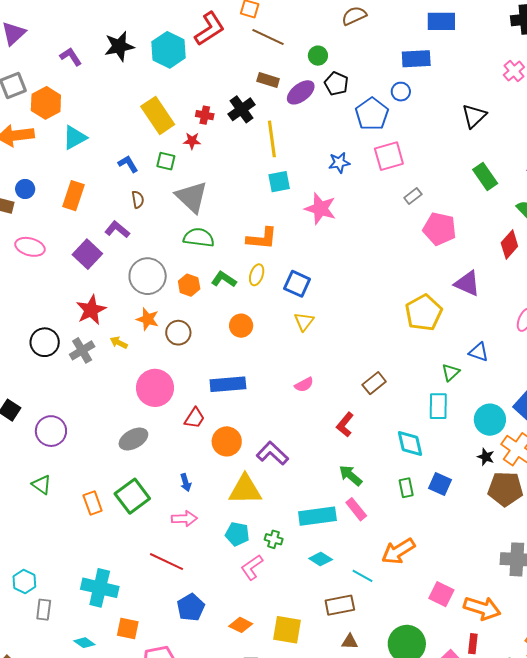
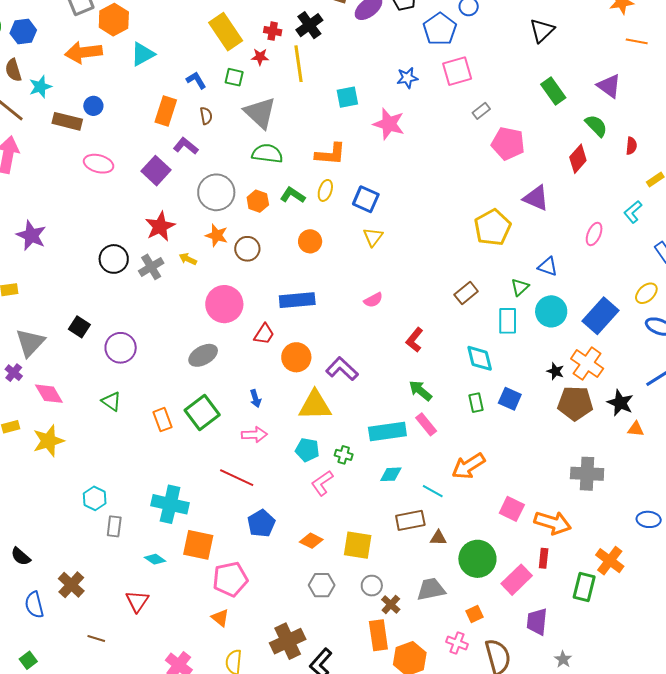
yellow line: (272, 139) -> (298, 64), moved
orange rectangle: (74, 196) -> (166, 111), moved
brown rectangle: (374, 383) -> (466, 293), moved
cyan circle: (490, 420) -> (551, 311), moved
cyan diamond: (321, 559) -> (391, 474), turned -35
orange square: (128, 629) -> (198, 545), size x1.4
brown triangle: (350, 642) -> (438, 538), moved

